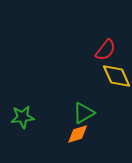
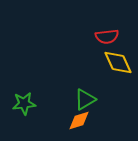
red semicircle: (106, 50) -> (107, 36), turned 45

